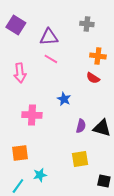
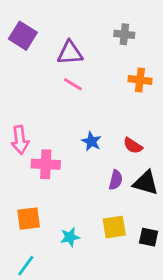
pink arrow: (20, 73) -> (20, 140), moved
red semicircle: (93, 78) -> (133, 146), moved
cyan star: (40, 175) -> (70, 237), moved
black square: (104, 181) -> (149, 237), moved

